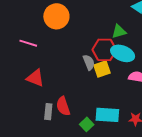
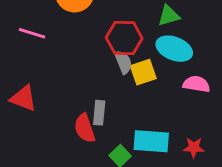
red hexagon: (104, 50) -> (124, 38), moved
red triangle: (35, 78) -> (23, 98), moved
gray rectangle: (48, 112) -> (99, 113), moved

